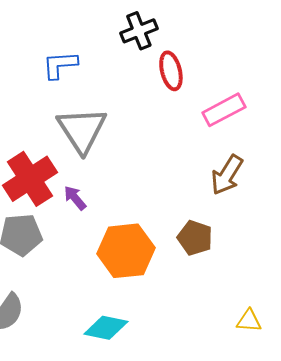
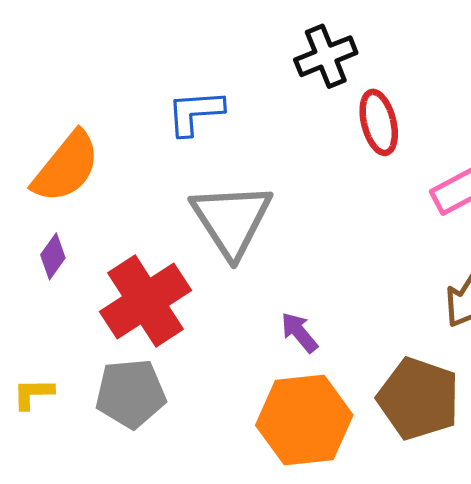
purple arrow: (75, 198) -> (299, 332), moved
brown pentagon: (195, 238) -> (418, 399), size x1.4

